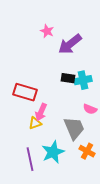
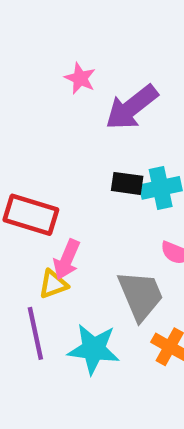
cyan star: (53, 152) -> (94, 349), turned 30
purple line: (30, 159) -> (35, 333), moved

